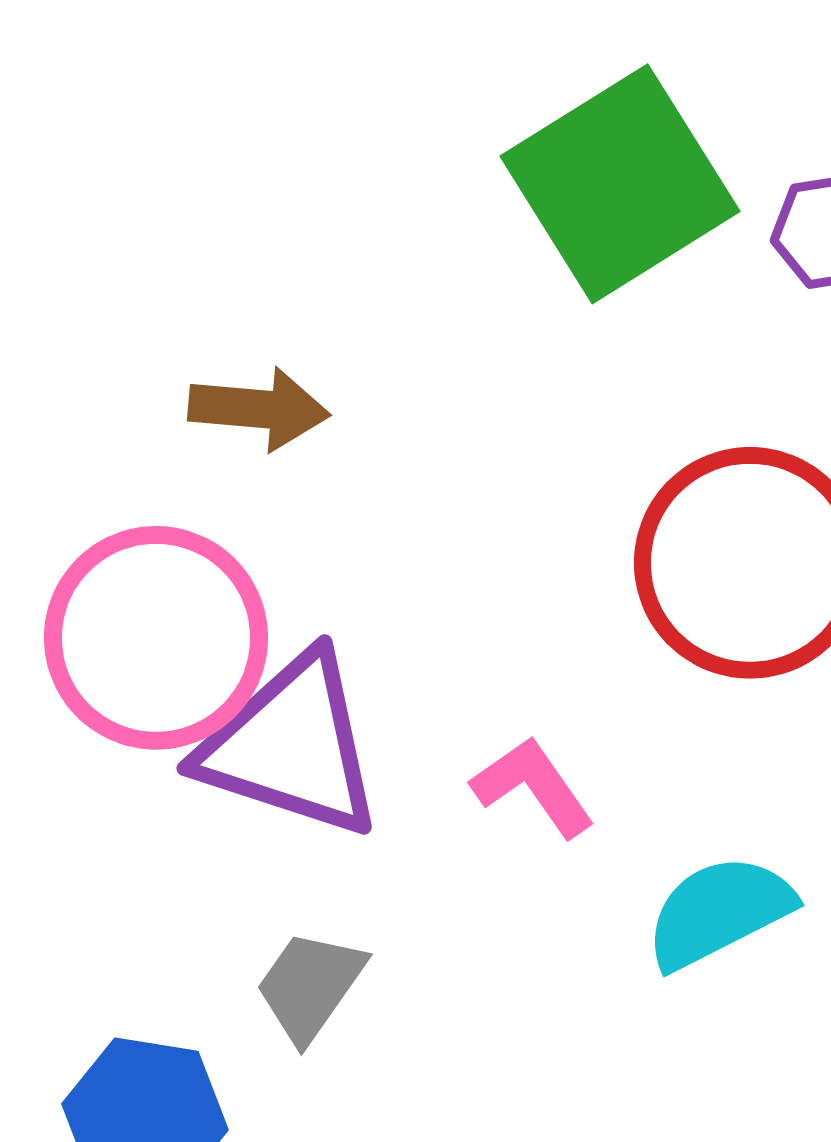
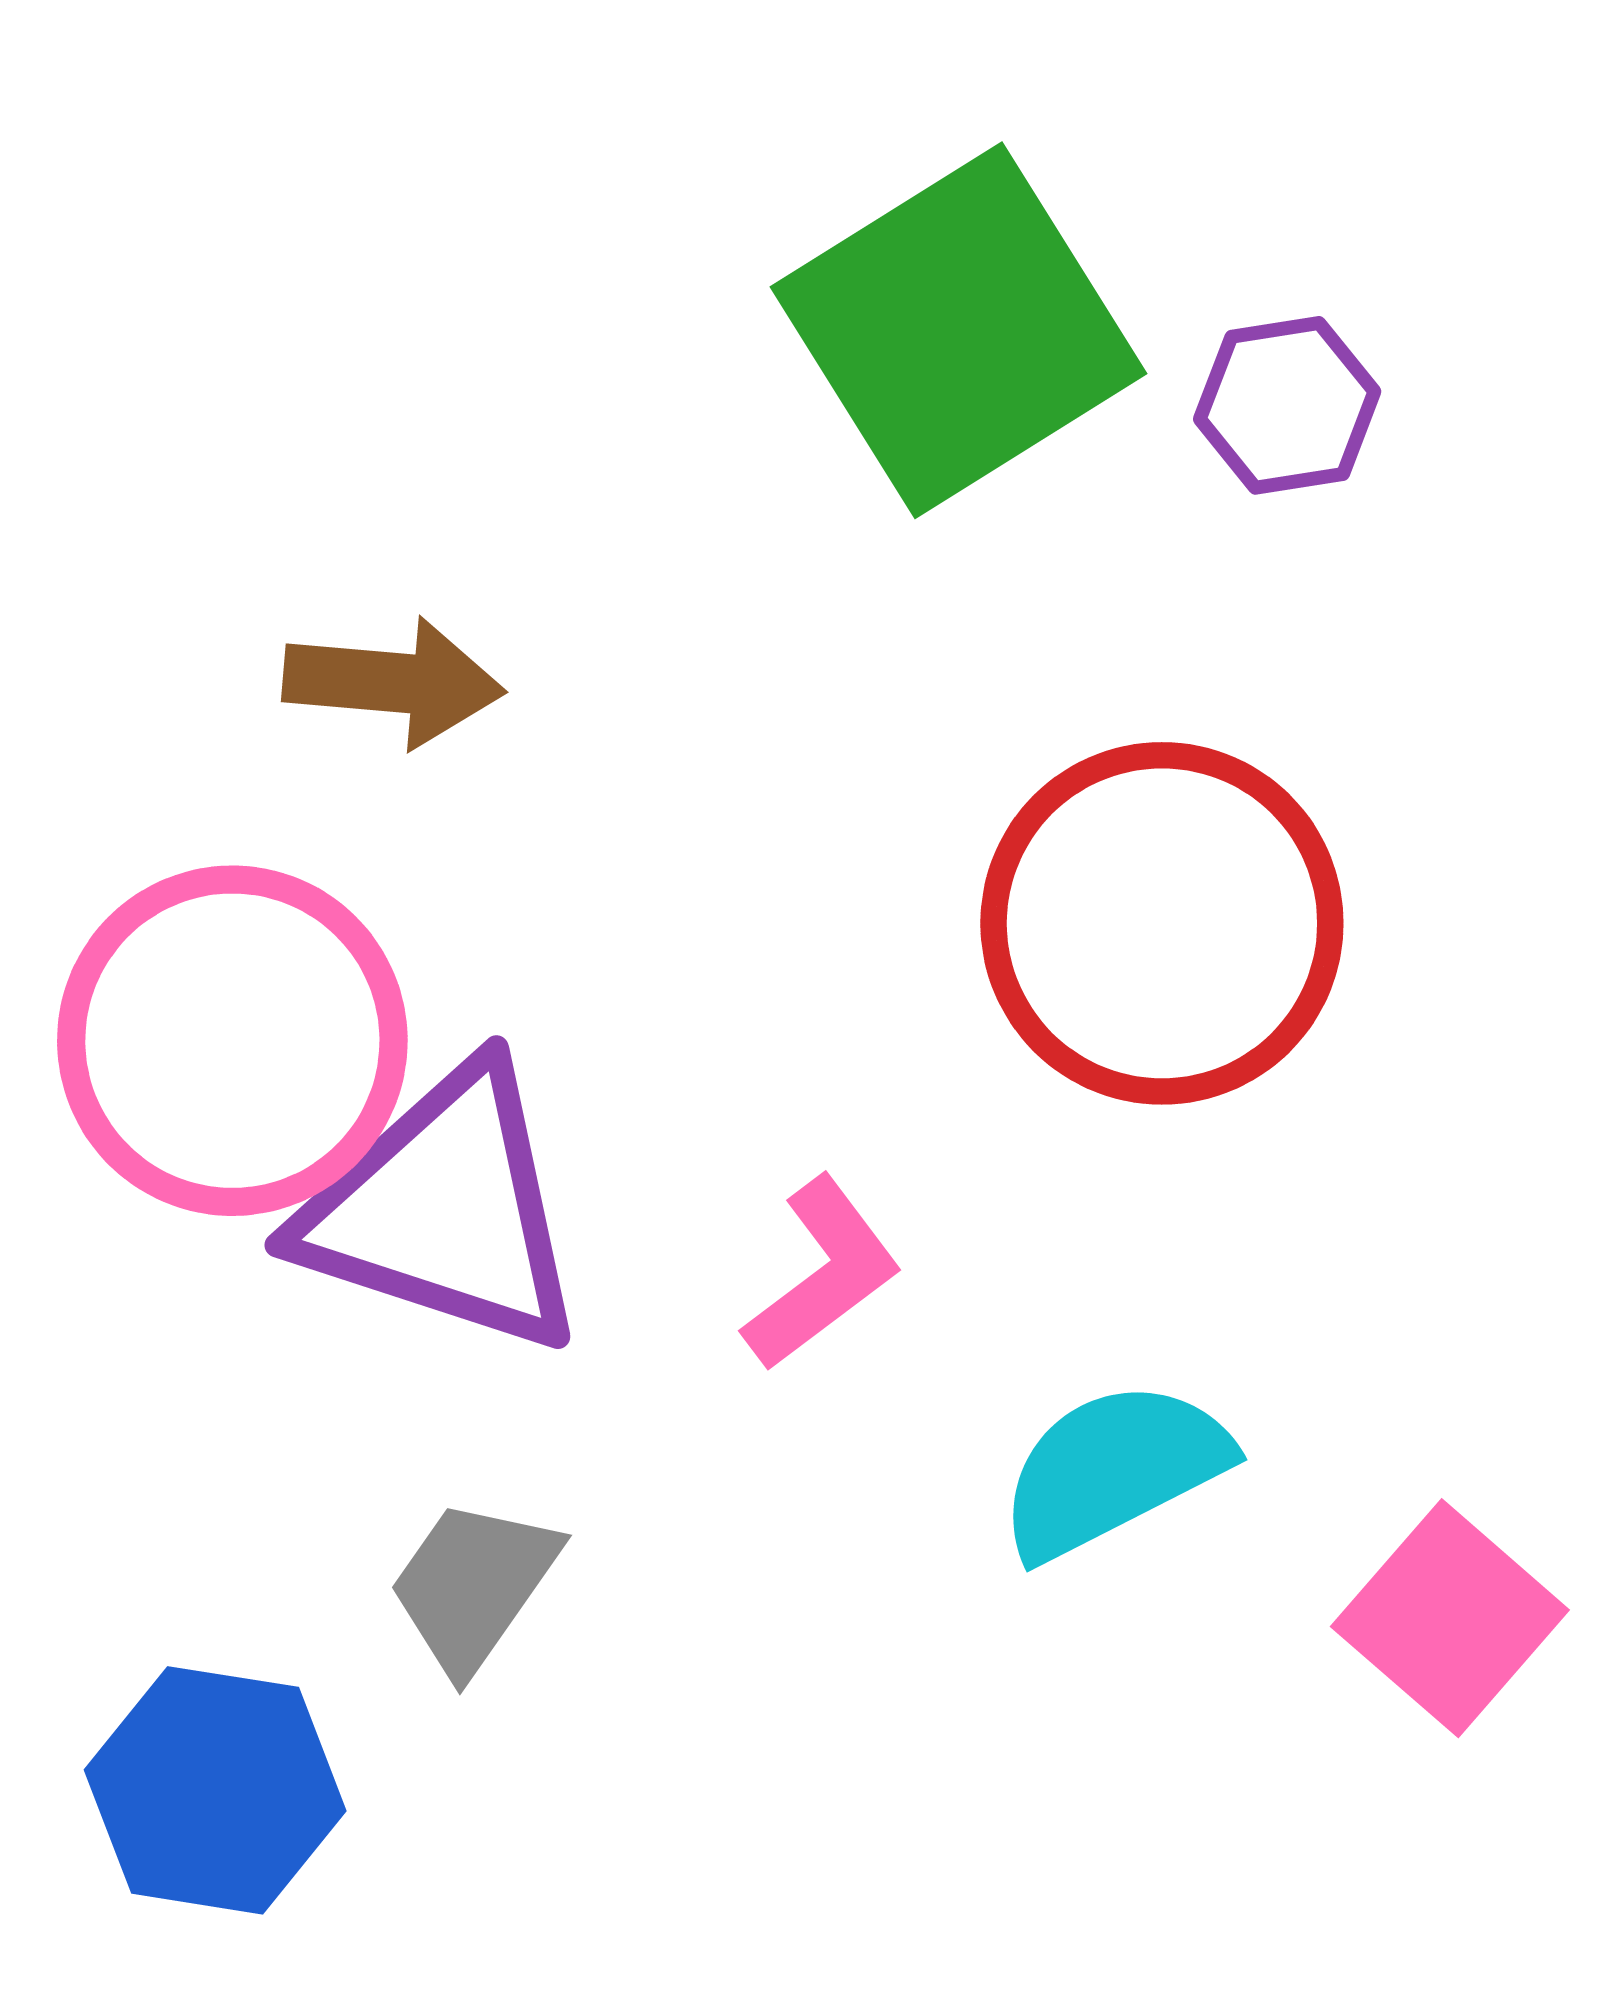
pink L-shape: (533, 787) -> (822, 1274), turned 88

